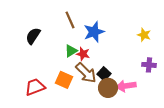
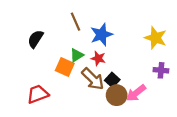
yellow star: (144, 35) -> (156, 38), size x1.5
red star: (83, 54) -> (98, 58), moved
orange square: (64, 80) -> (65, 67), moved
pink arrow: (126, 86) -> (136, 93), turned -30

